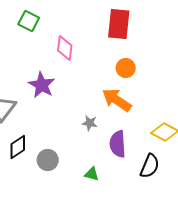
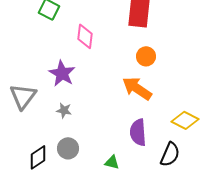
gray star: (90, 123) -> (64, 110), moved
black diamond: (18, 147) -> (38, 157), moved

